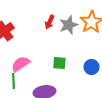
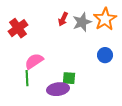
green square: (59, 63) -> (69, 78), moved
blue circle: (91, 67) -> (105, 55), moved

